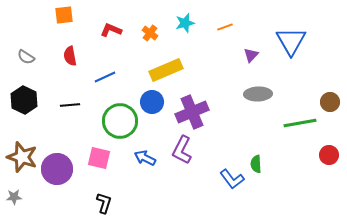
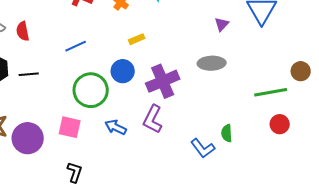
red semicircle: (70, 56) -> (23, 31), moved
yellow rectangle: (166, 70) -> (137, 39), size x0.5
gray ellipse: (258, 94) -> (212, 63), moved
black line: (70, 105) -> (29, 74), moved
red circle: (329, 155) -> (280, 124), moved

